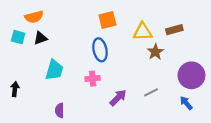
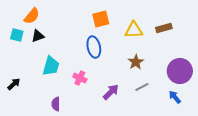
orange semicircle: (34, 17) -> (32, 16), turned -36
brown star: (155, 52) -> (136, 62), moved
pink cross: (93, 79) -> (80, 78), moved, turned 32
black arrow: (15, 89) -> (14, 84), turned 40

